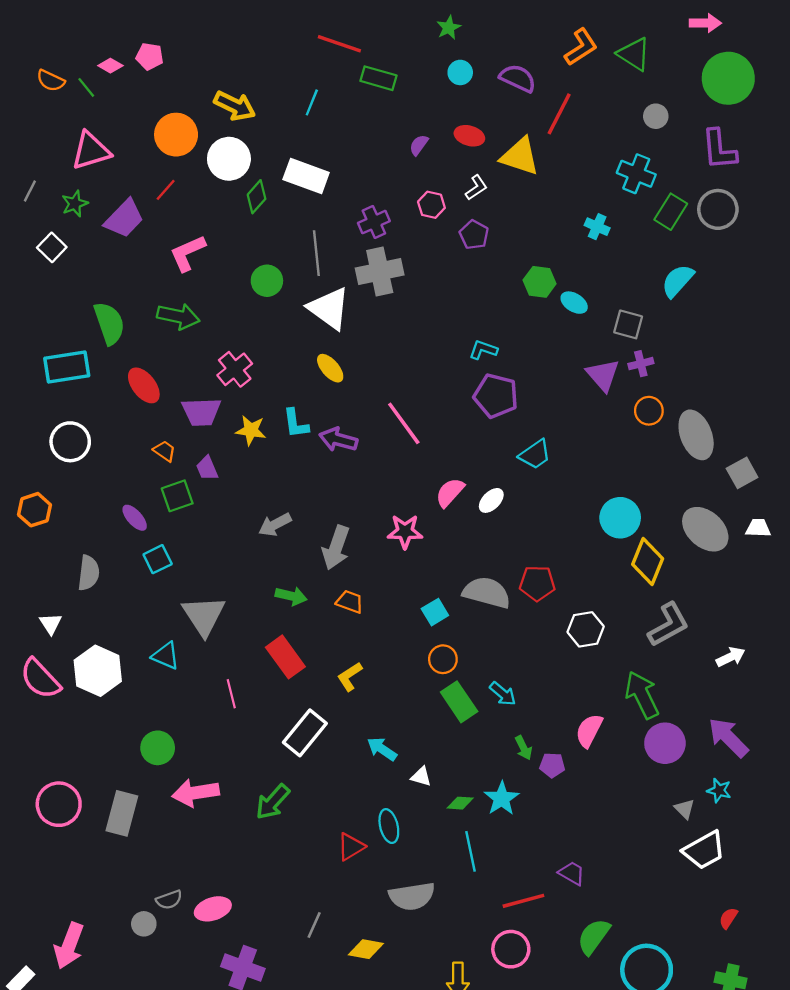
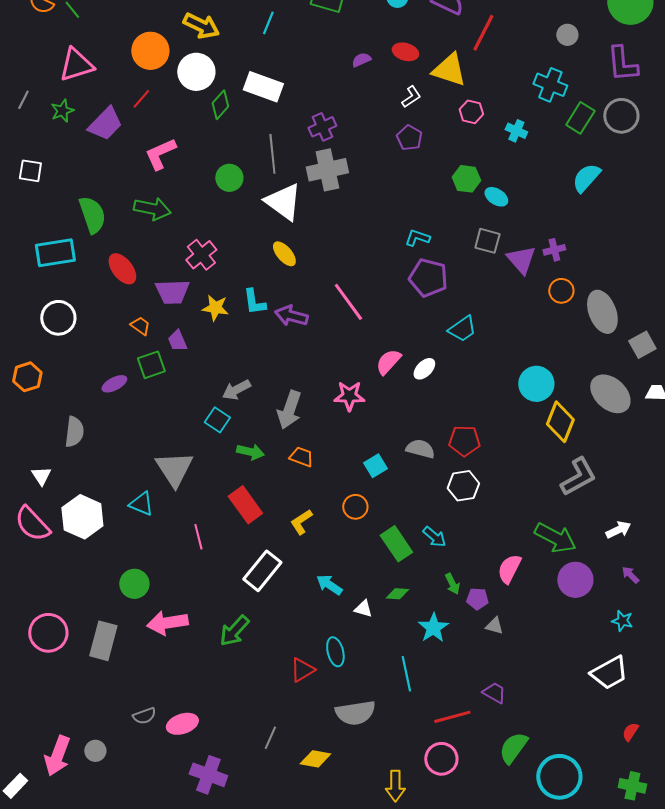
purple semicircle: (419, 145) -> (361, 60), turned 30
pink hexagon: (431, 205) -> (471, 112), moved
white square: (52, 247) -> (30, 171), moved, turned -35
gray square: (628, 324) -> (487, 241), moved
purple ellipse: (135, 518) -> (114, 384), turned -75
cyan square: (158, 559) -> (217, 420), moved, turned -30
gray semicircle: (487, 593) -> (420, 449), size x0.7
white hexagon: (586, 629) -> (463, 486), moved
white arrow: (731, 657) -> (618, 530), moved
orange circle: (443, 659) -> (355, 507), moved
green arrow: (642, 695) -> (555, 538), turned 144
purple arrow: (728, 737) -> (630, 575), size x0.5
green diamond: (460, 803) -> (397, 594), moved
gray triangle: (685, 809) -> (494, 626), moved, turned -30
gray circle: (144, 924) -> (95, 751), moved

